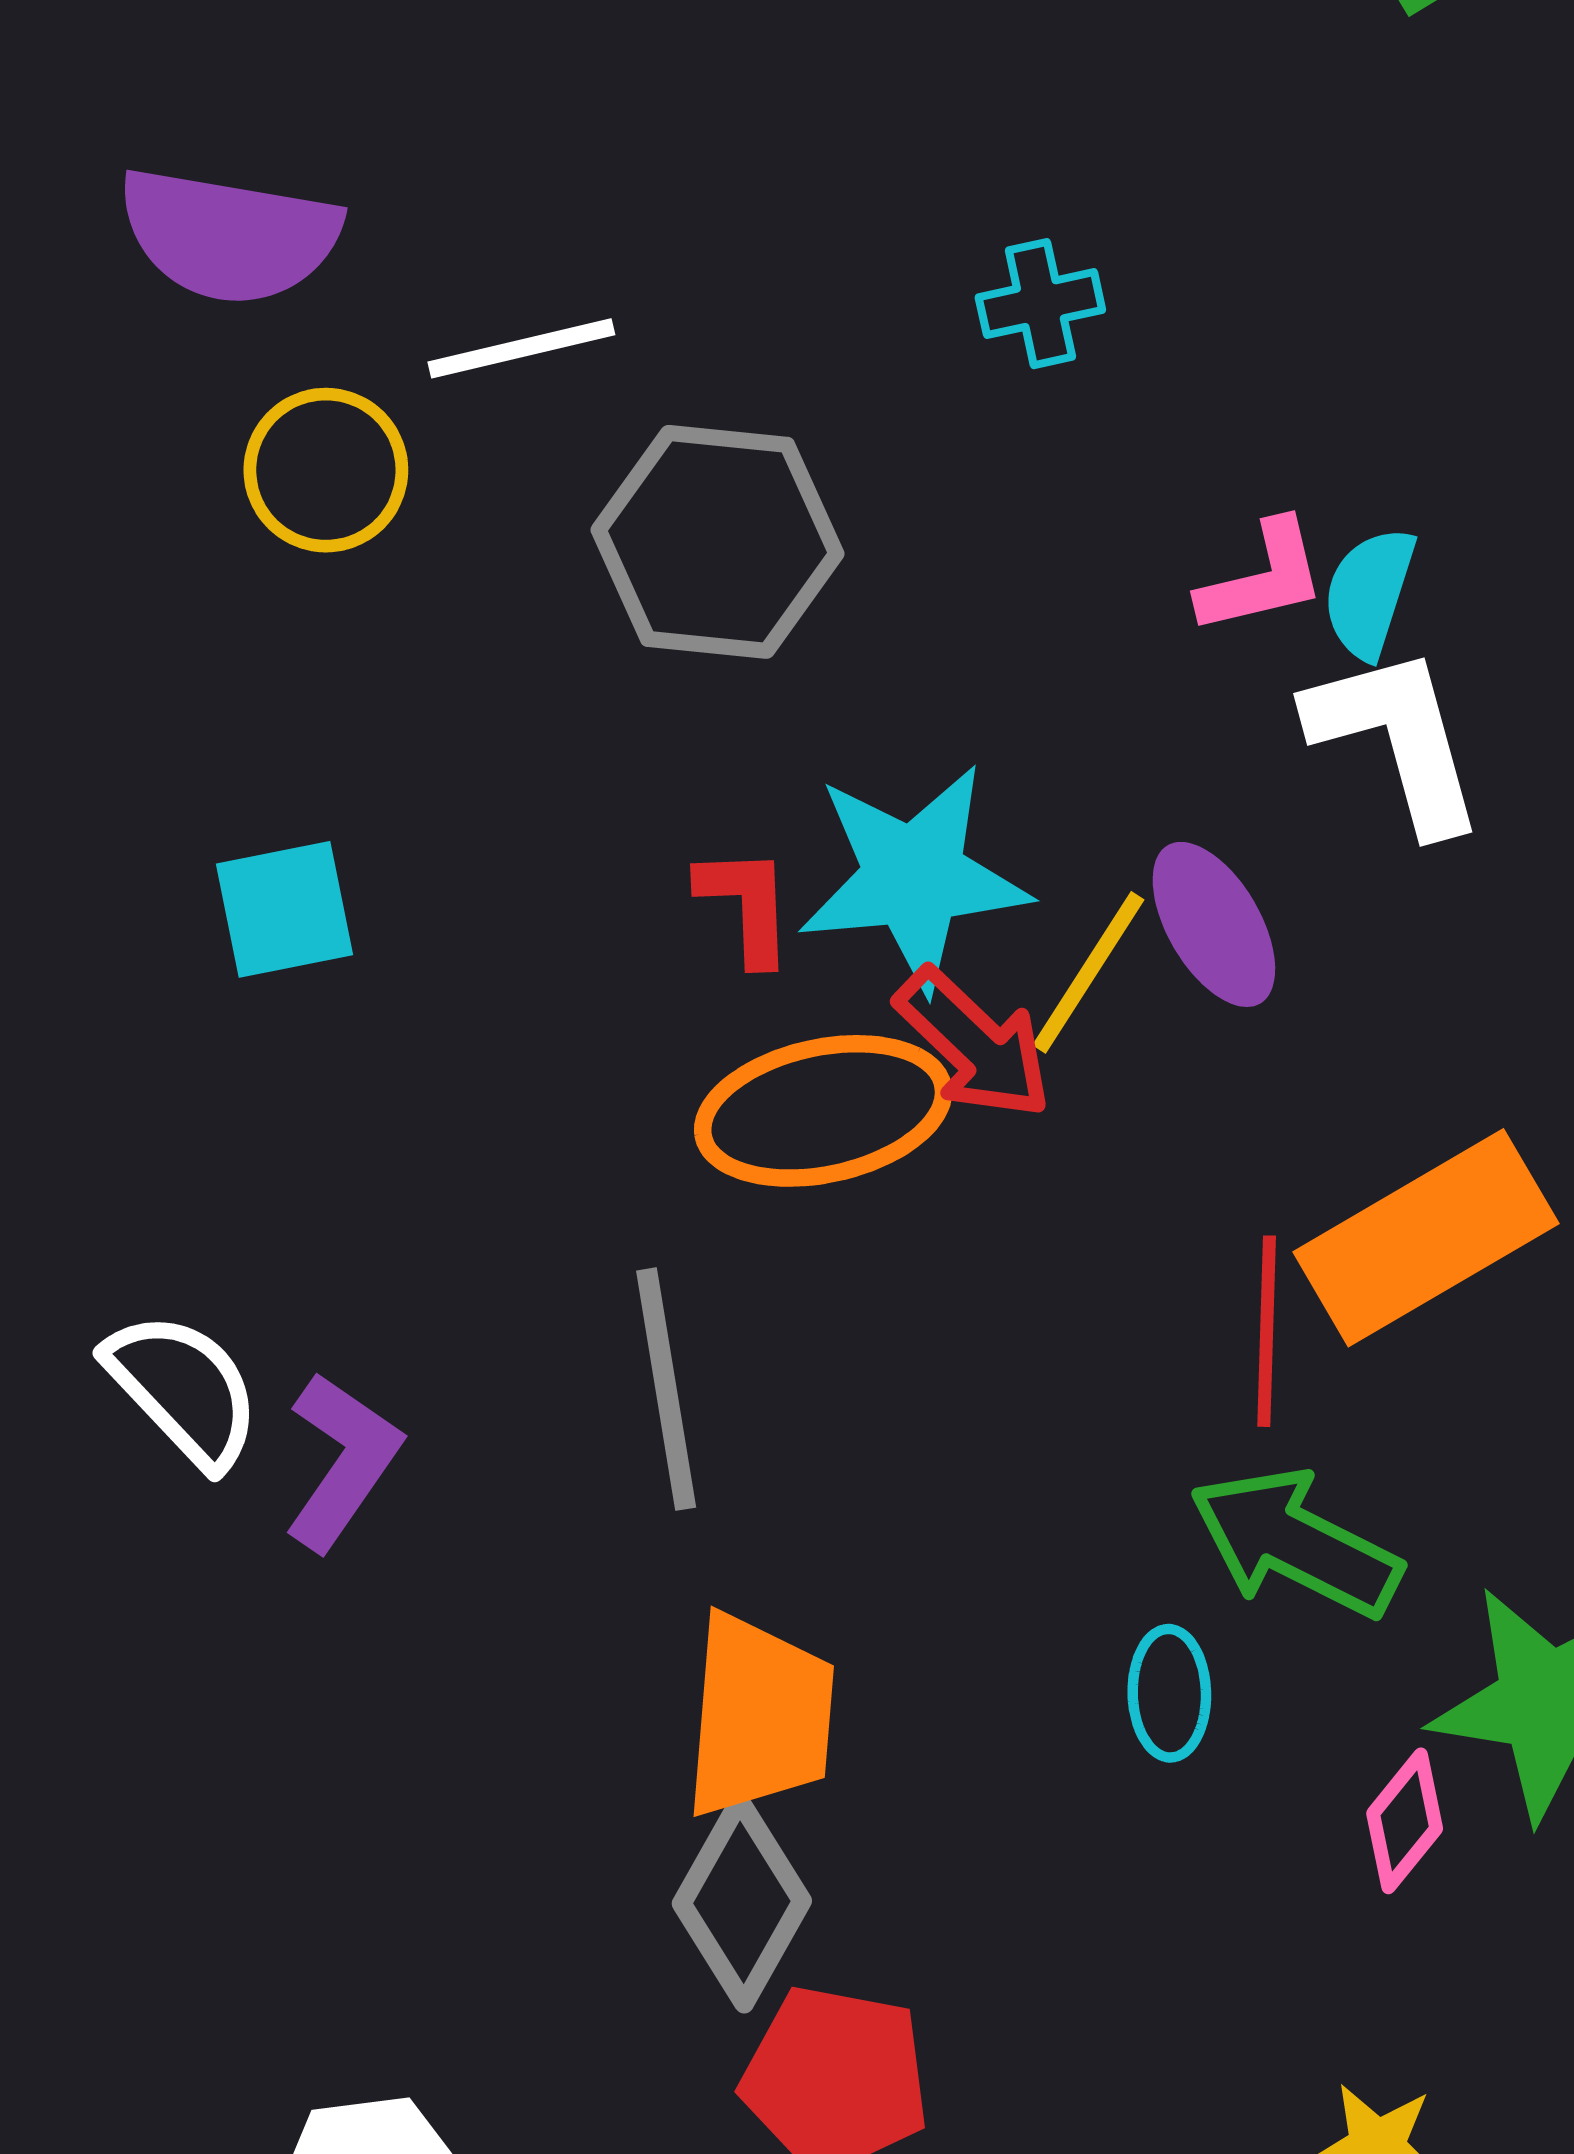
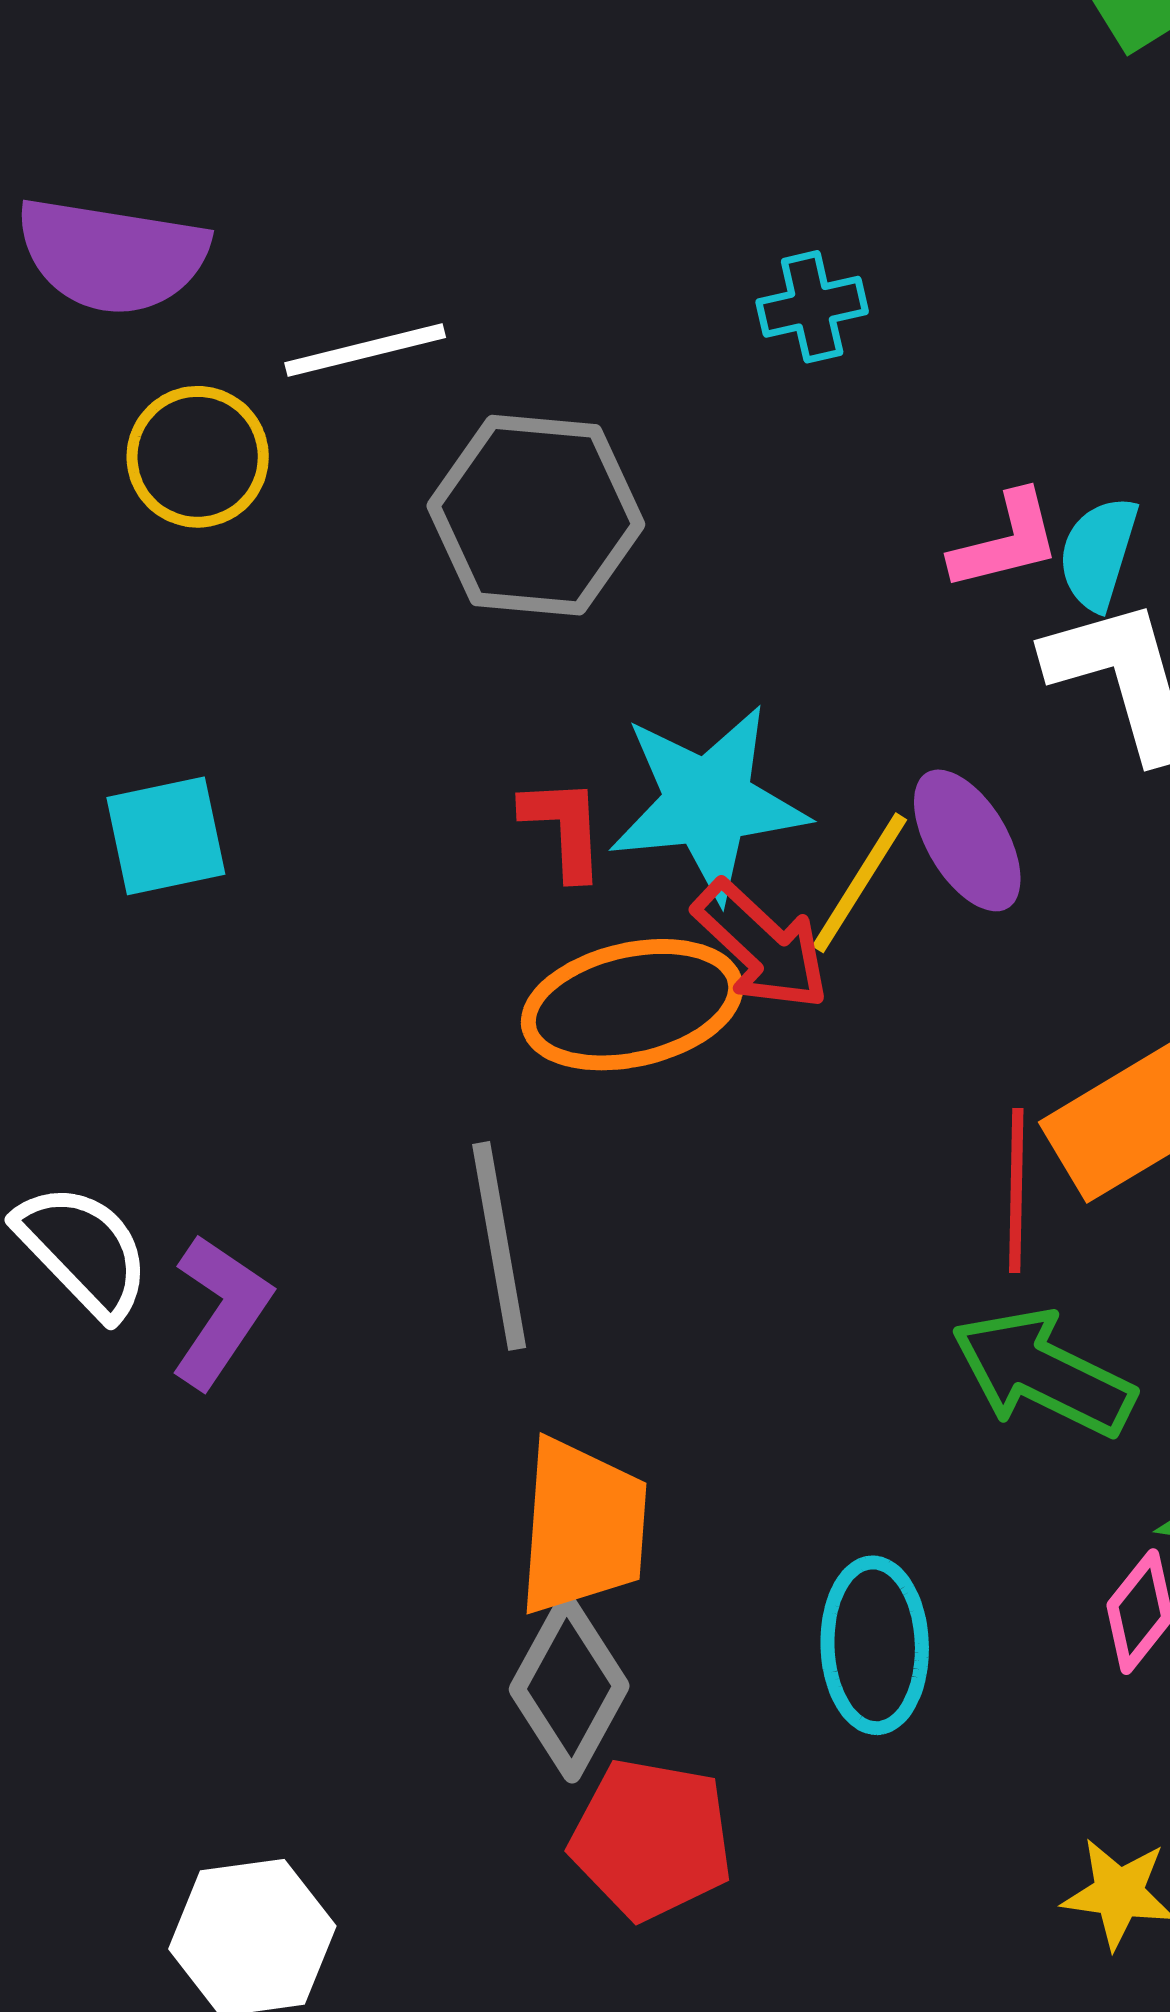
cyan ellipse: (1169, 1693) -> (875, 1645), moved, size x1.5

